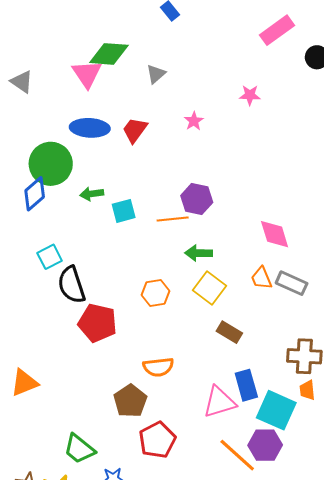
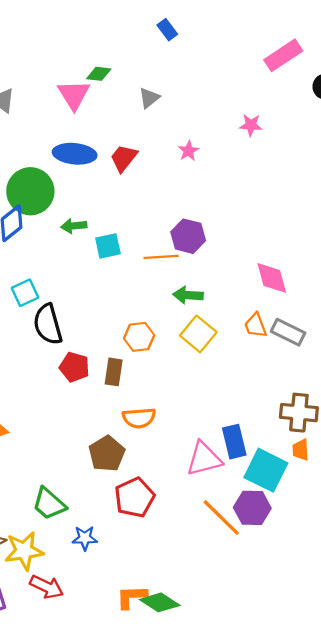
green diamond: (109, 54) -> (99, 74), size x0.6
red pentagon: (97, 323) -> (74, 367), size x0.7
brown rectangle: (229, 332) -> (114, 372), moved, turned 65

